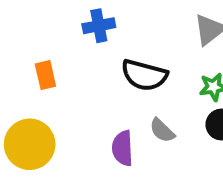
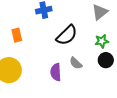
black semicircle: (144, 75) -> (67, 35), turned -60

